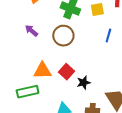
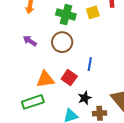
blue line: (108, 35) -> (90, 64), moved
black star: (84, 83) -> (85, 98), moved

